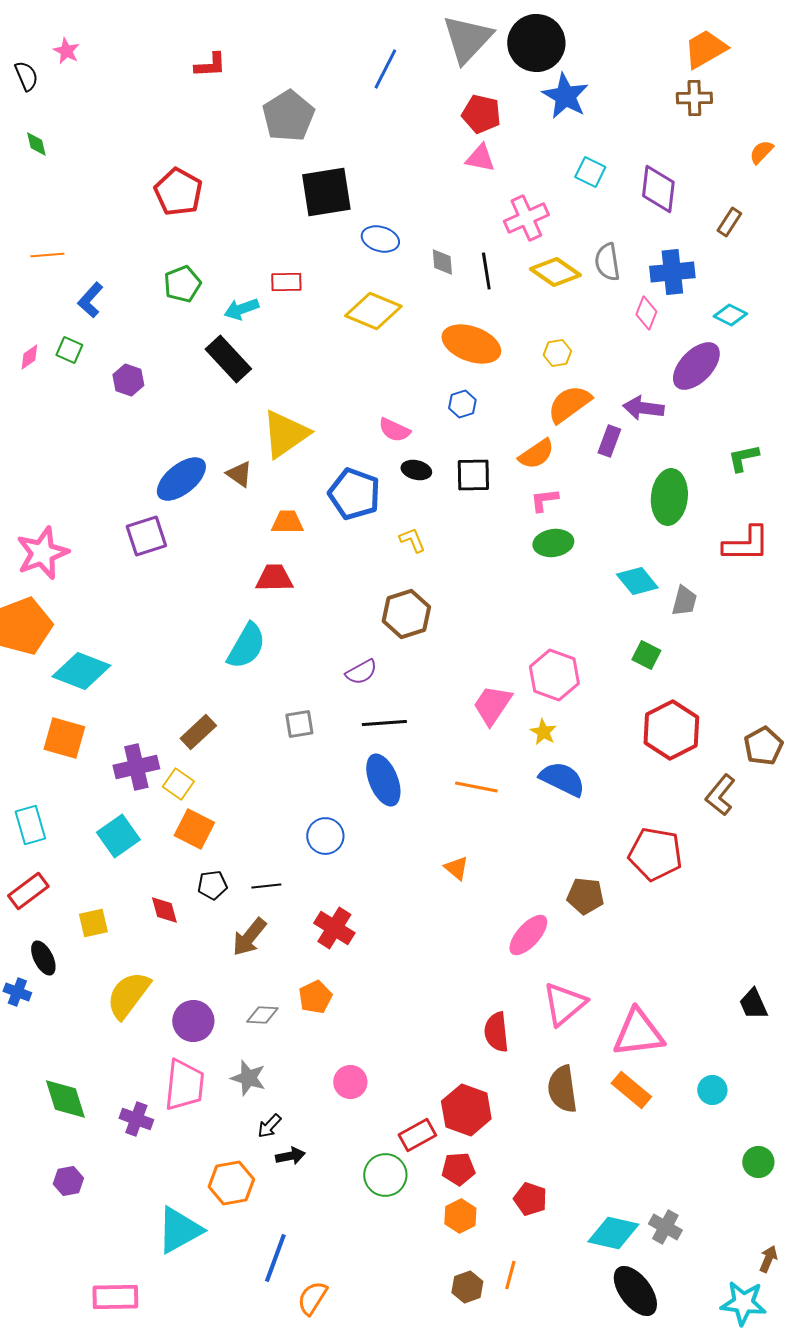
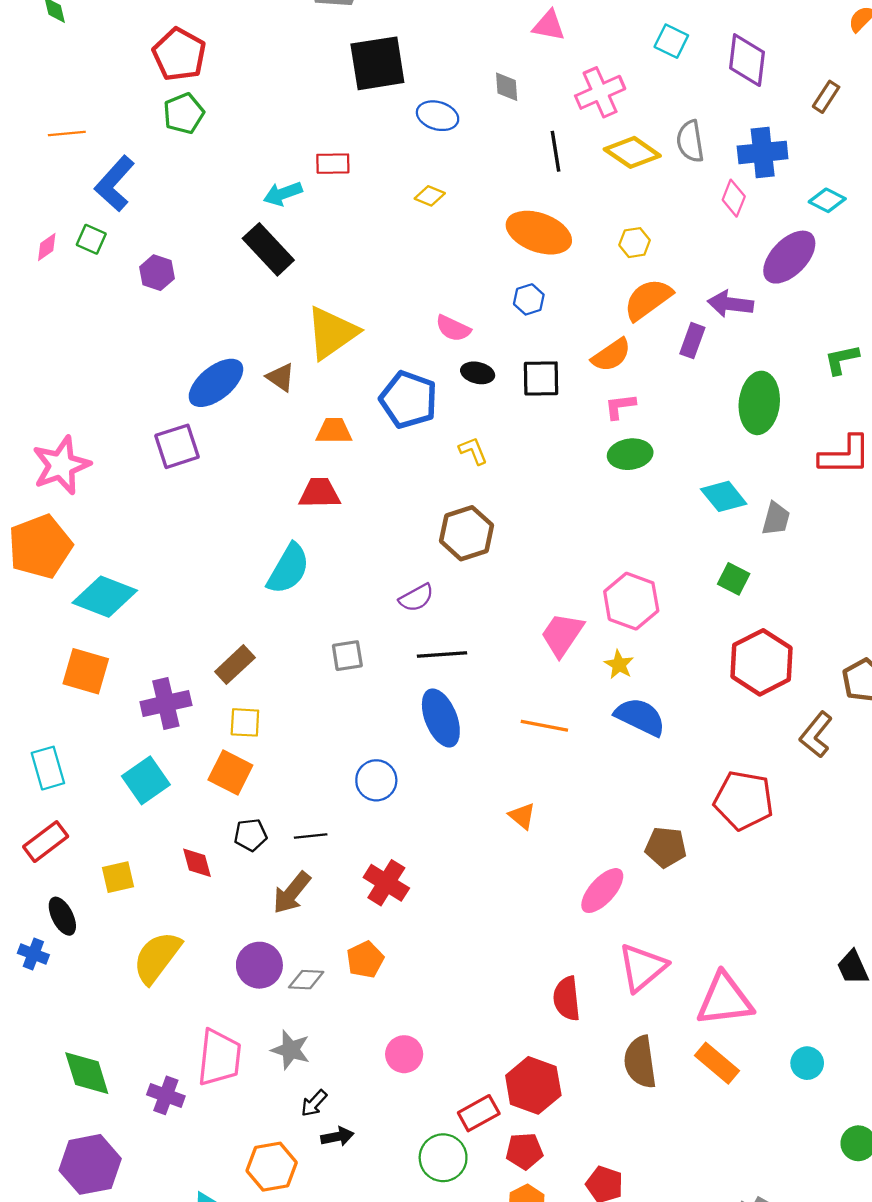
red pentagon: (178, 192) -> (179, 54), moved
gray diamond: (442, 262) -> (507, 87), moved
green pentagon: (182, 284) -> (184, 113), moved
blue L-shape: (90, 300) -> (115, 184), size x1.4
yellow diamond: (373, 311) -> (430, 196), size x0.5
yellow square: (178, 784) -> (245, 722), moved, turned -32
purple circle: (193, 1021) -> (259, 965), moved
purple hexagon: (68, 1181) -> (90, 1164), size x1.8

